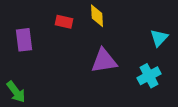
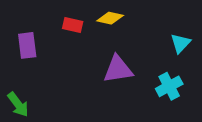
yellow diamond: (97, 16) -> (110, 18), turned -75

